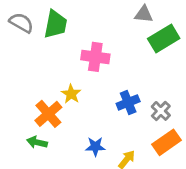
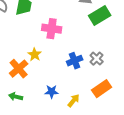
gray cross: (161, 111) -> (97, 59), moved
green arrow: (37, 142) -> (16, 97), moved

